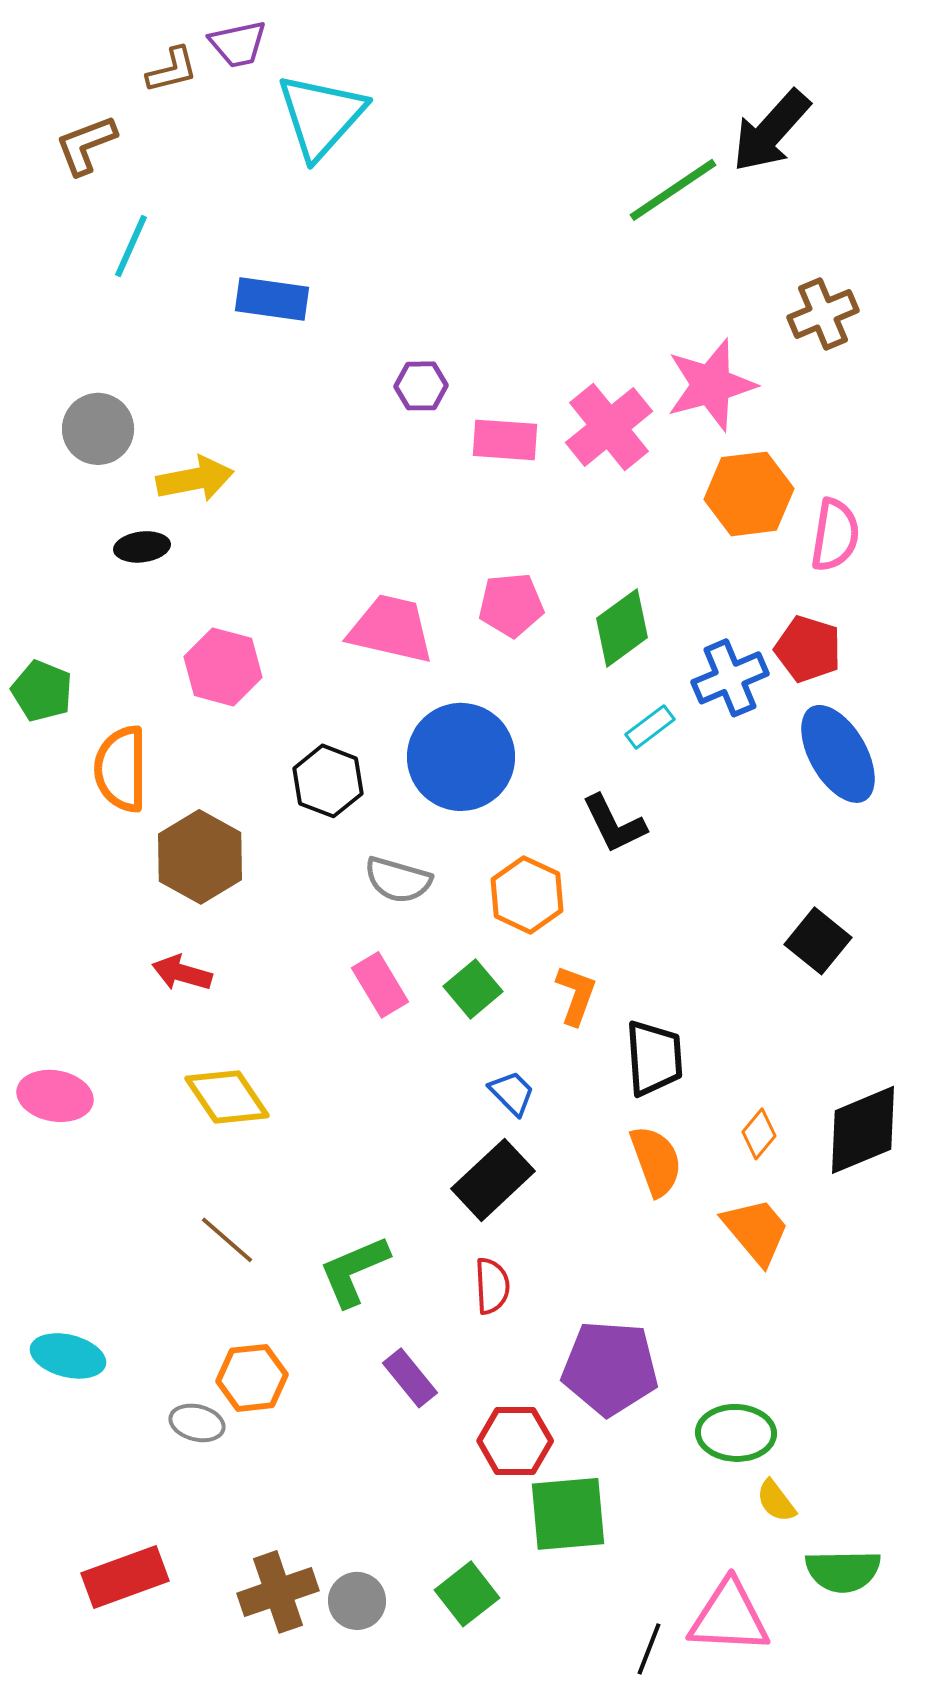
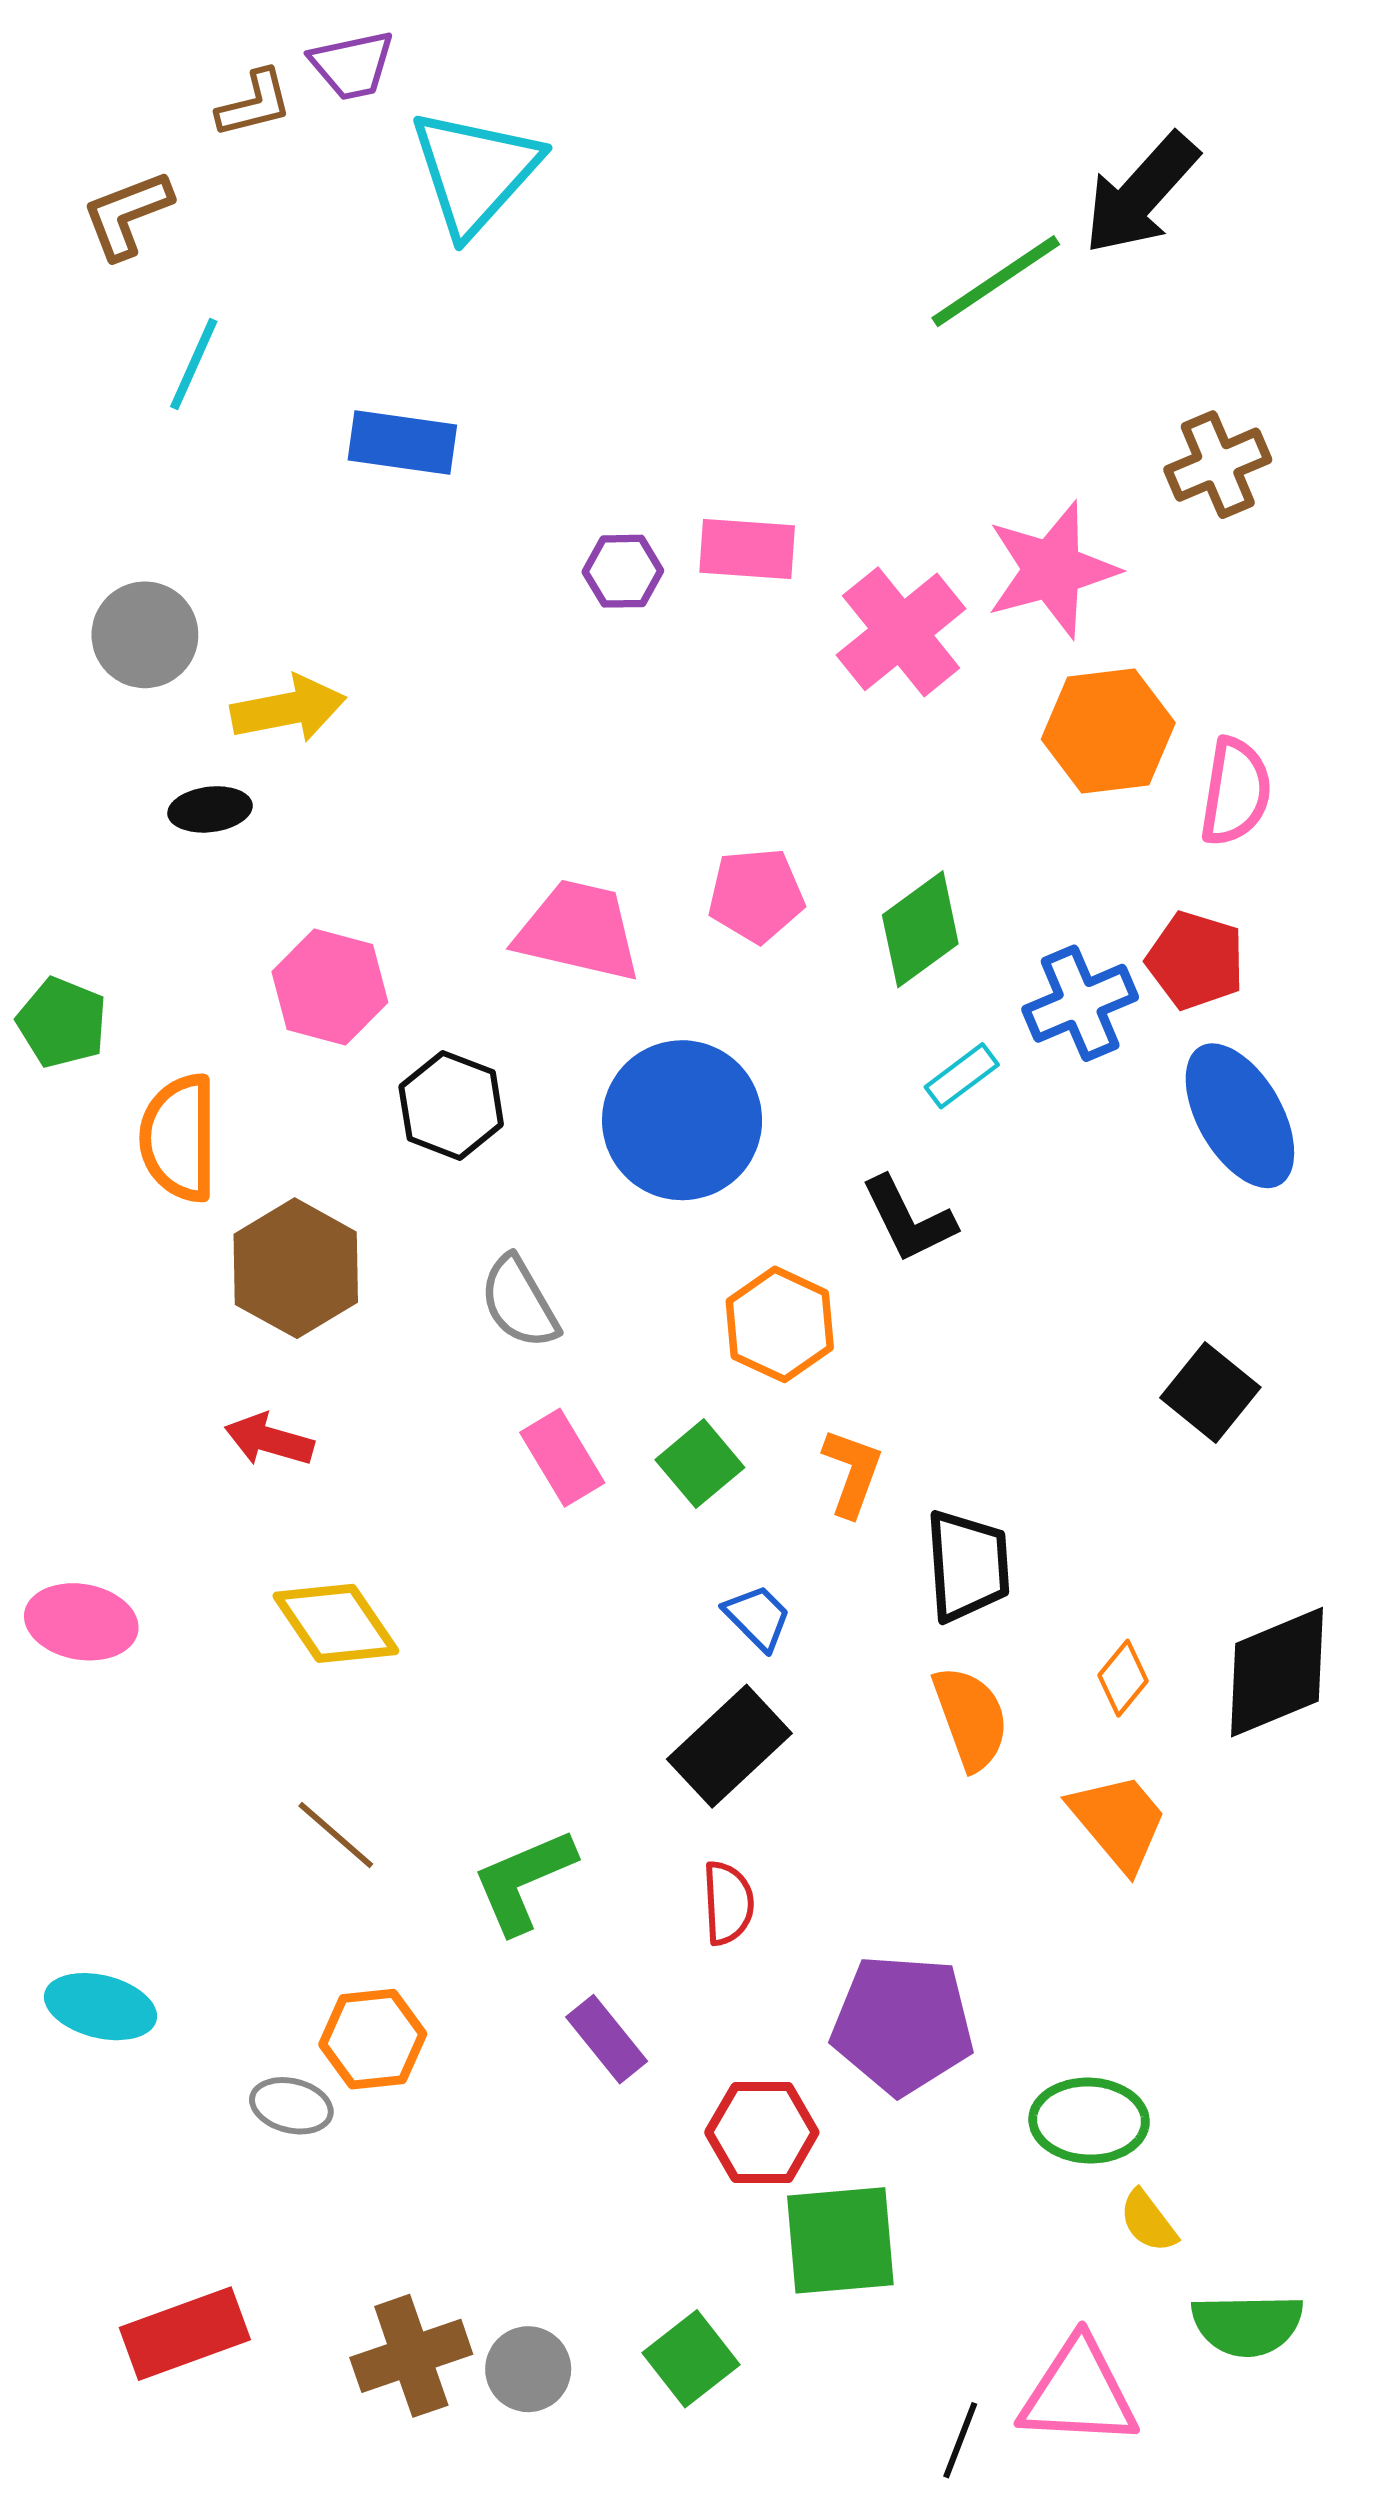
pink rectangle: (505, 440) -> (747, 549), moved
black hexagon: (328, 781) -> (451, 1105), moved
gray semicircle: (398, 880) -> (519, 1302), moved, turned 44

